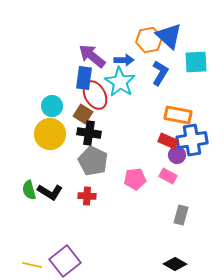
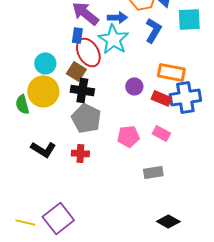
blue rectangle: (84, 78) -> (77, 35), size x0.7
purple circle: (177, 155) -> (134, 86), moved
green semicircle: (29, 190) -> (22, 104), moved
gray rectangle: (181, 215) -> (153, 172), moved, turned 66

